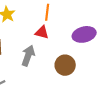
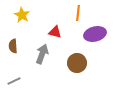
orange line: (47, 12) -> (78, 13), moved

